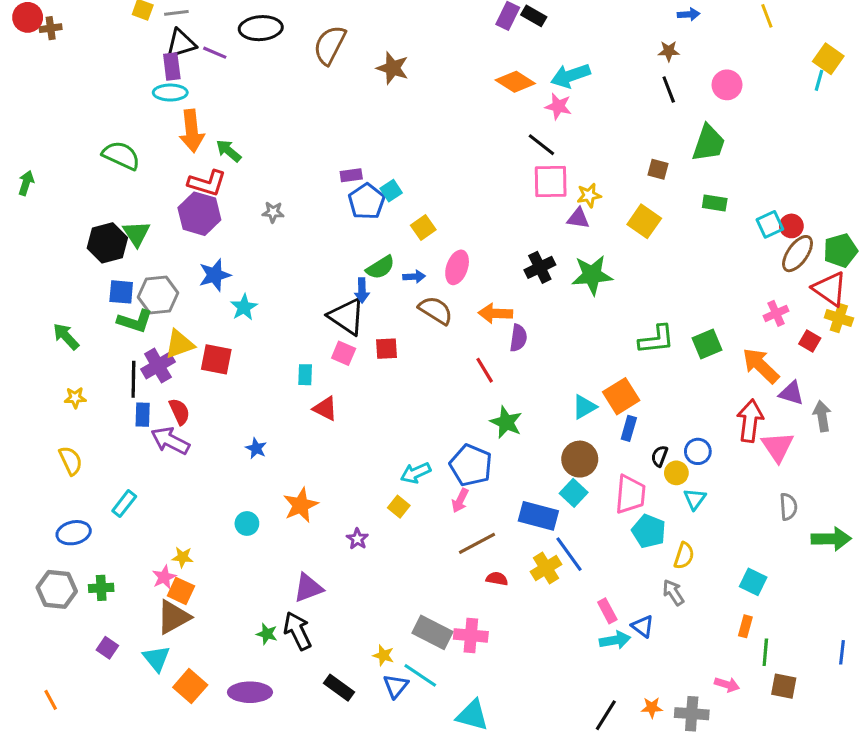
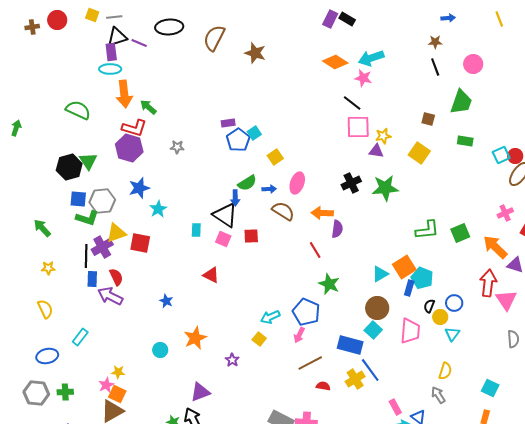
red circle: (28, 17) -> (57, 20), moved
cyan rectangle: (305, 375) -> (196, 230), moved
cyan pentagon: (649, 531) -> (422, 278), moved

